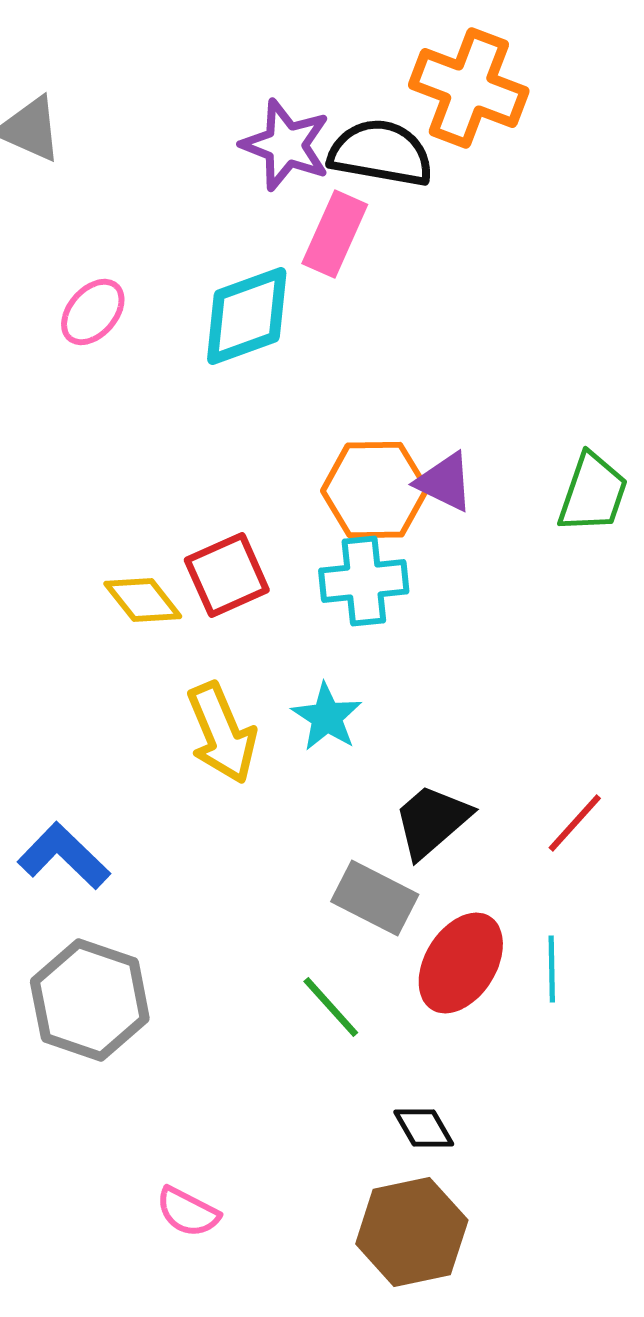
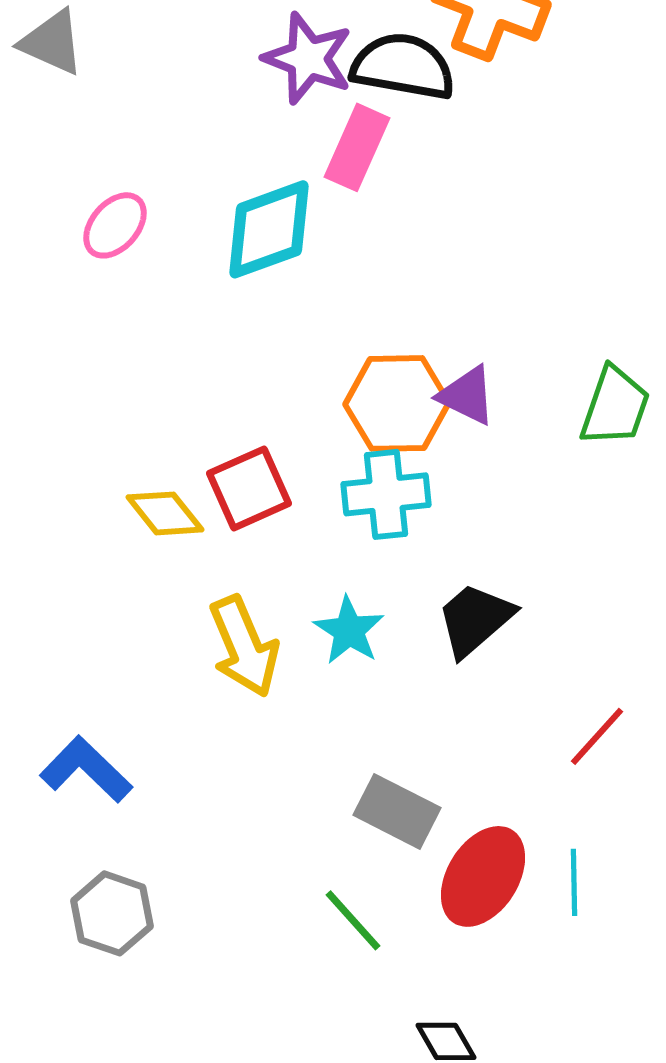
black trapezoid: (432, 821) -> (475, 619), moved
gray hexagon: (90, 1000) -> (112, 913), size x0.7

